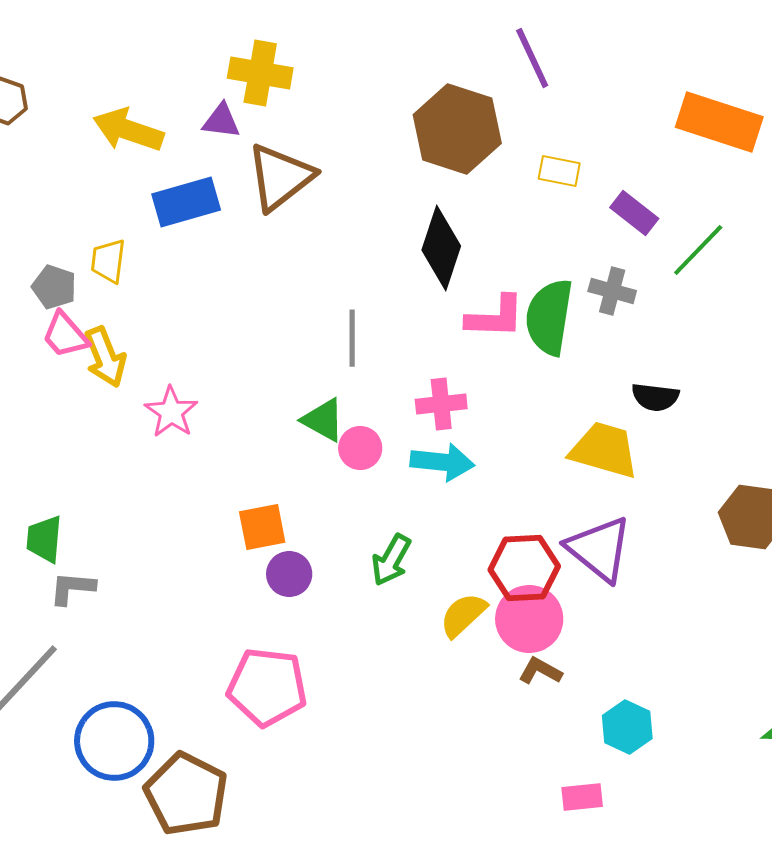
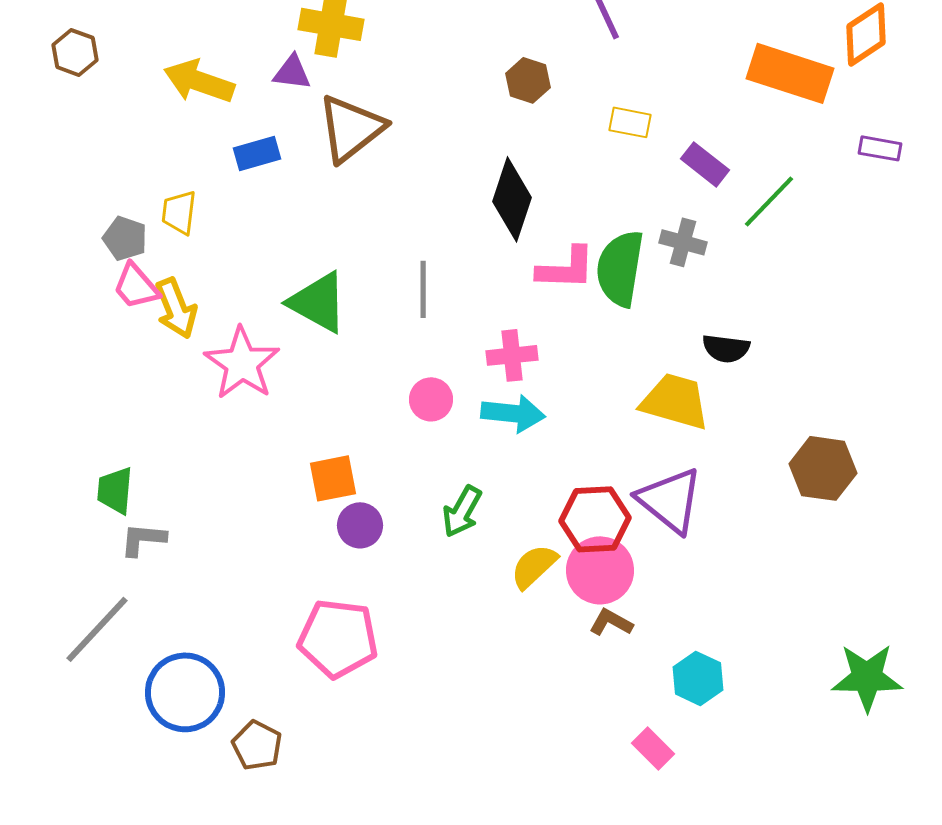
brown hexagon: (457, 129) -> (528, 80), size x0.5
blue rectangle: (186, 202) -> (257, 153), size x0.7
pink star: (171, 412) -> (242, 363), size x1.4
green triangle: (323, 420) -> (318, 302), moved, size x1.4
brown pentagon: (186, 794) -> (257, 745), size x0.6
pink rectangle: (582, 797) -> (653, 748), turned 51

